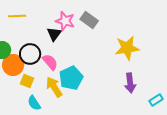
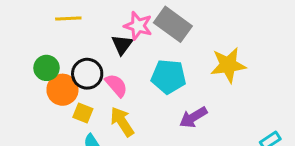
gray rectangle: (89, 20) -> (173, 24), size x1.4
cyan pentagon: (71, 78) -> (169, 77), moved, turned 30
purple arrow: (130, 83) -> (193, 117), moved, turned 66

